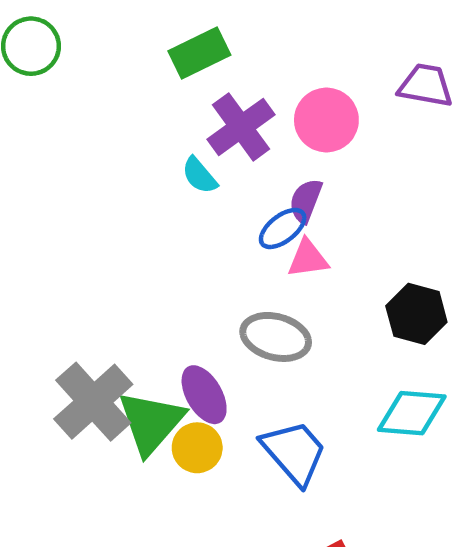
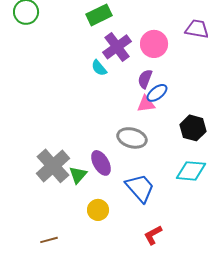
blue ellipse: (283, 228) -> (157, 93), moved
green triangle: (151, 422) -> (78, 175), size x0.6
yellow circle: (197, 448) -> (98, 210), moved

